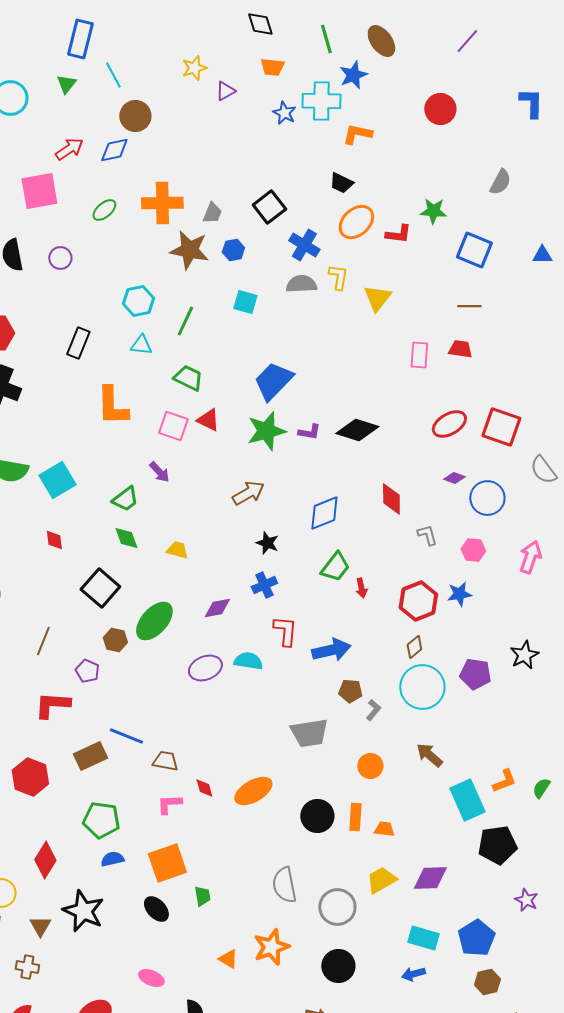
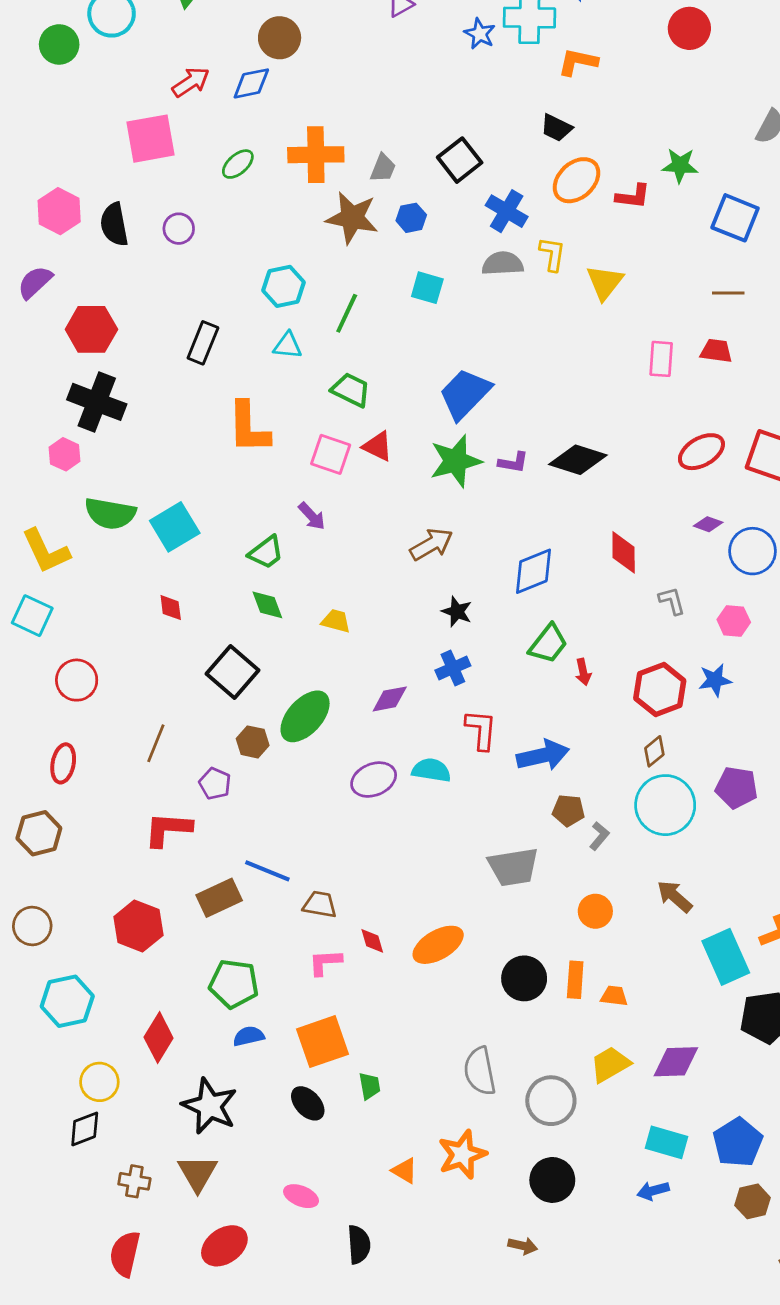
brown triangle: (40, 926) -> (198, 1173), moved, size x1.4

